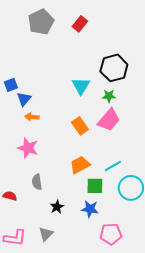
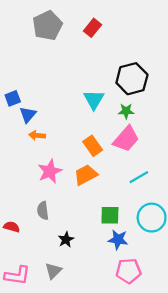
pink star: (28, 148) -> (50, 171), moved, turned 30
orange trapezoid: (80, 165) -> (86, 175), moved
cyan line: (113, 166) -> (139, 177), moved
blue star: (90, 209) -> (118, 240), moved

